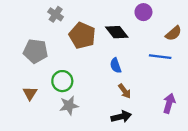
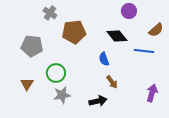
black diamond: (117, 32) -> (117, 36), moved
brown pentagon: (82, 35) -> (74, 32), turned -30
black arrow: (121, 117) -> (98, 101), moved

